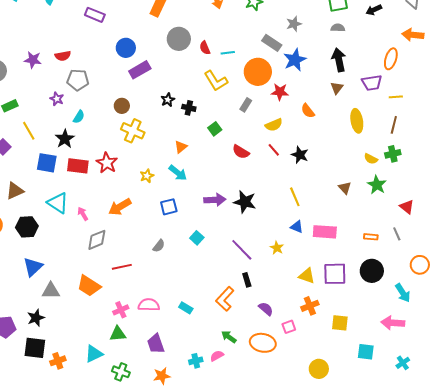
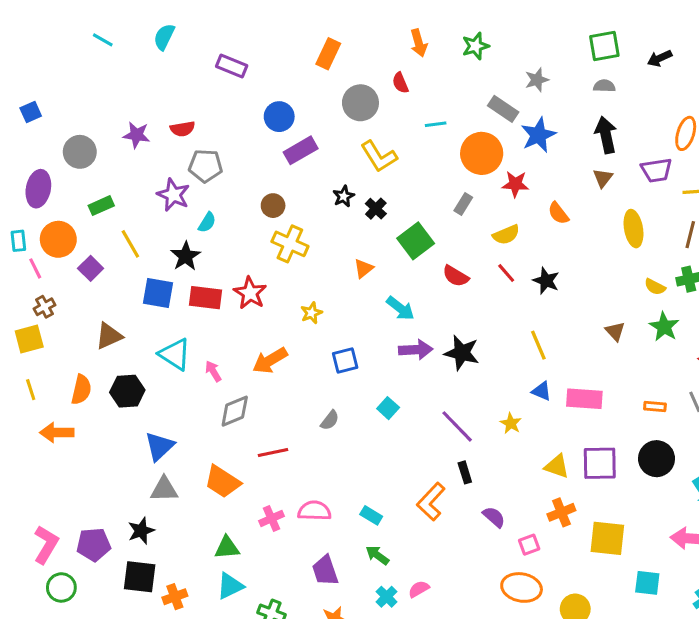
red semicircle: (205, 48) -> (400, 83), moved
yellow L-shape: (216, 81) -> (379, 156), moved
purple star: (57, 99) -> (173, 195), size x1.5
black cross: (189, 108) -> (376, 209), turned 32
green square: (215, 129) -> (416, 241), size x1.6
cyan arrow: (178, 173) -> (400, 308), moved
blue triangle: (33, 267) -> (160, 446), moved
yellow square: (340, 323) -> (607, 538), size x1.4
green triangle: (118, 334) -> (227, 548), moved
green arrow: (229, 337) -> (377, 555), moved
orange ellipse: (263, 343) -> (522, 587), moved
cyan cross: (196, 361) -> (387, 597), turned -32

